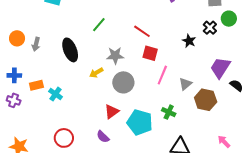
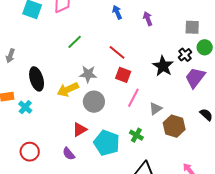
black star: (189, 41) -> (163, 66), size x1.5
black ellipse: (70, 50) -> (37, 79), moved
purple trapezoid: (220, 68) -> (195, 78), moved
yellow arrow: (96, 73) -> (68, 89), size x1.5

